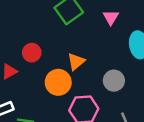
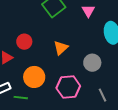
orange circle: (58, 82) -> (34, 77), moved

